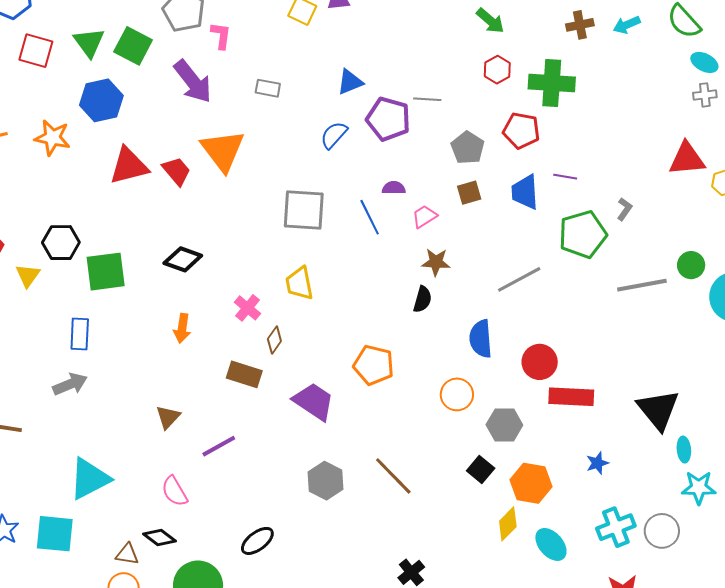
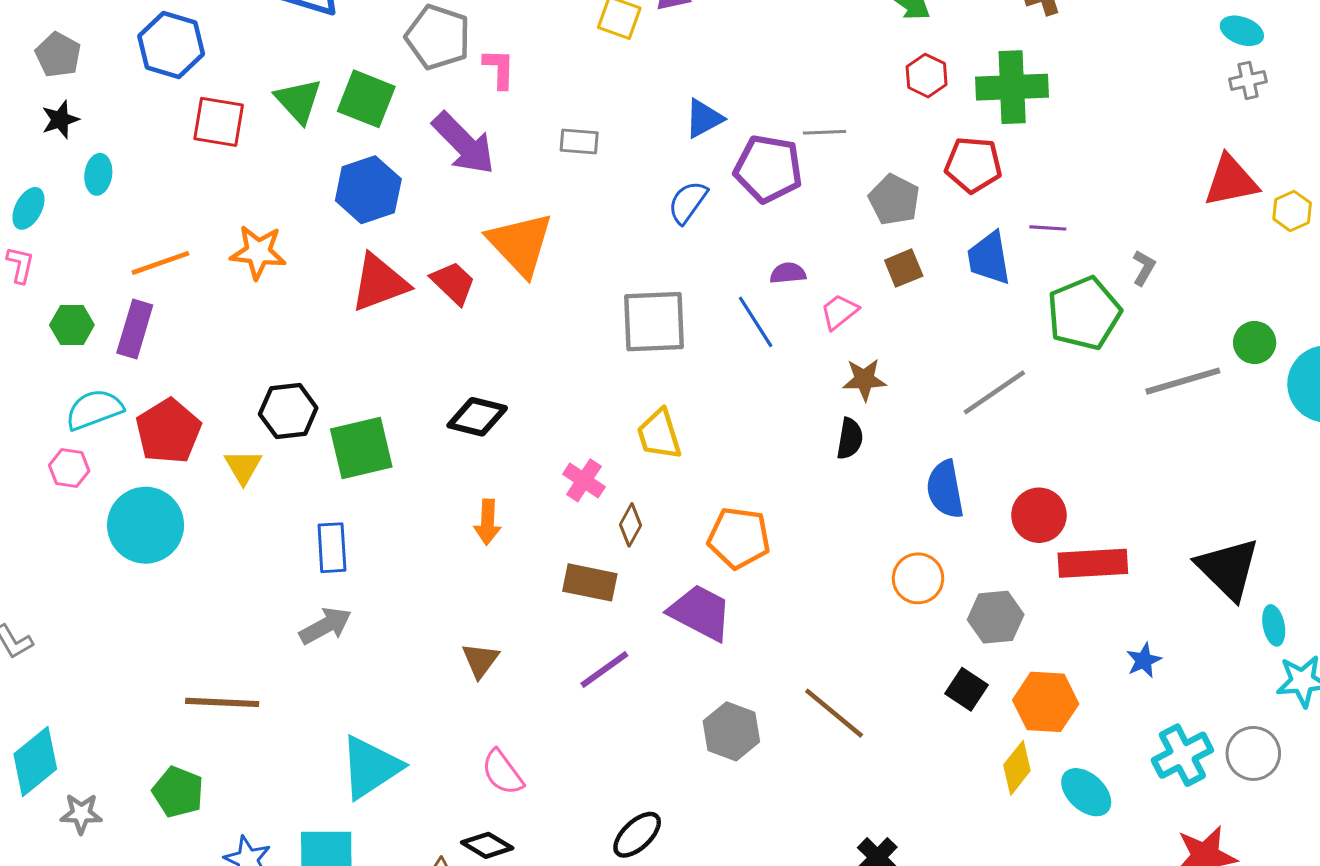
blue hexagon: (101, 100) -> (368, 190), moved
orange pentagon: (374, 365) -> (739, 538), moved
purple line: (219, 446) -> (604, 670), moved

